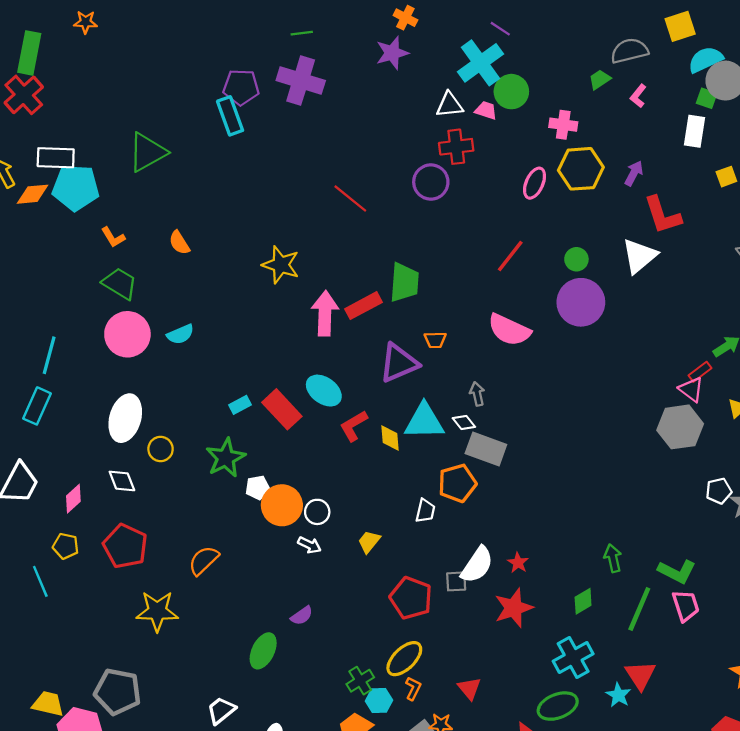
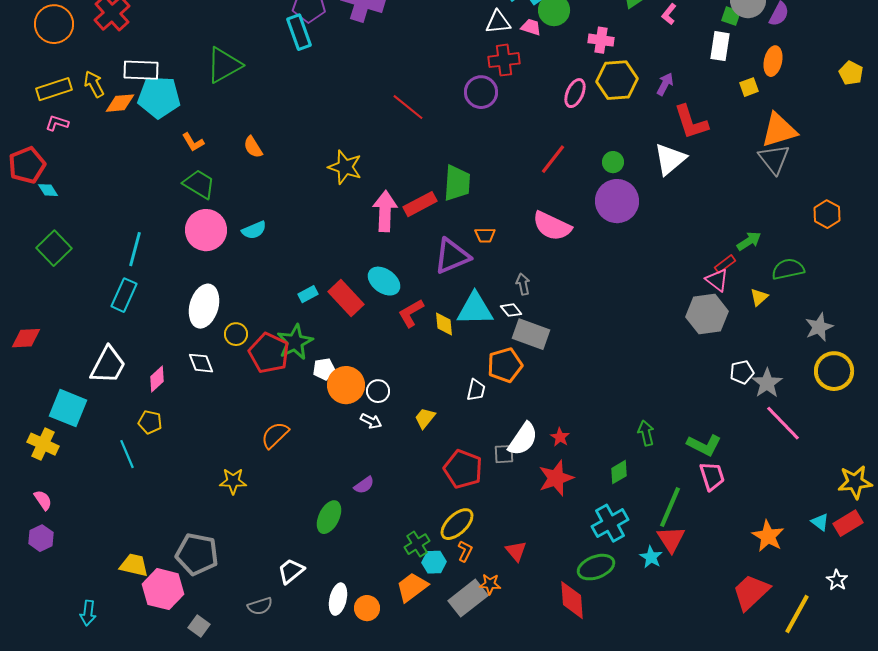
red pentagon: (125, 546) -> (269, 353), moved
green line: (639, 609) -> (670, 507), moved
yellow star: (157, 611) -> (233, 481), size x0.7

